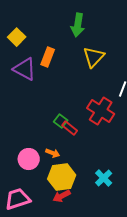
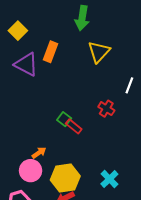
red cross: (101, 111) -> (106, 109), size x0.6
orange arrow: (53, 153) -> (39, 153), moved, turned -56
pink circle: (29, 159) -> (31, 171), moved

